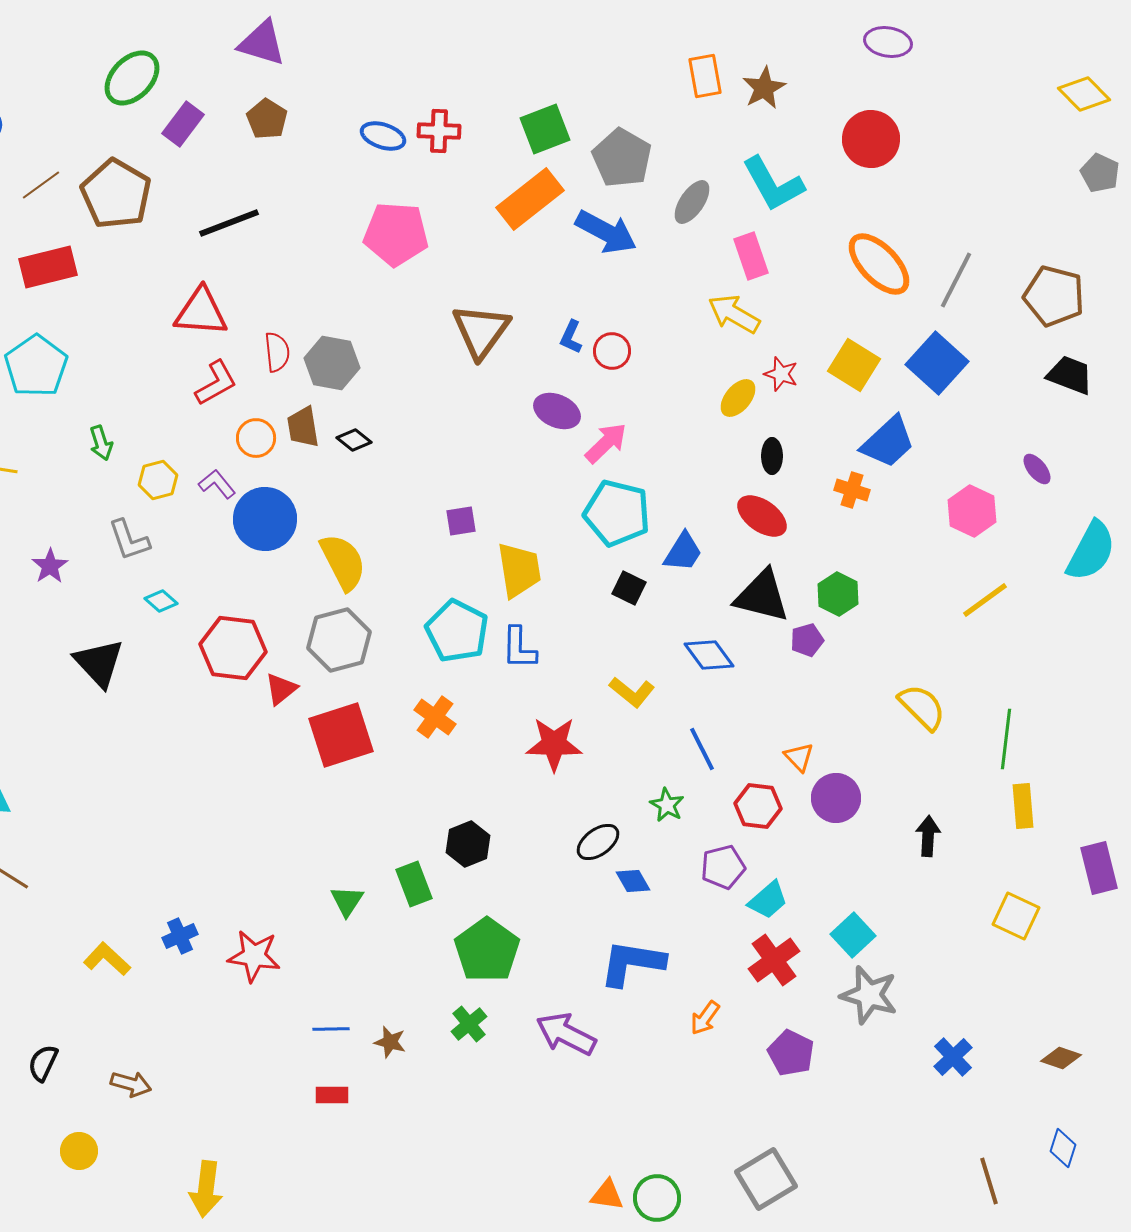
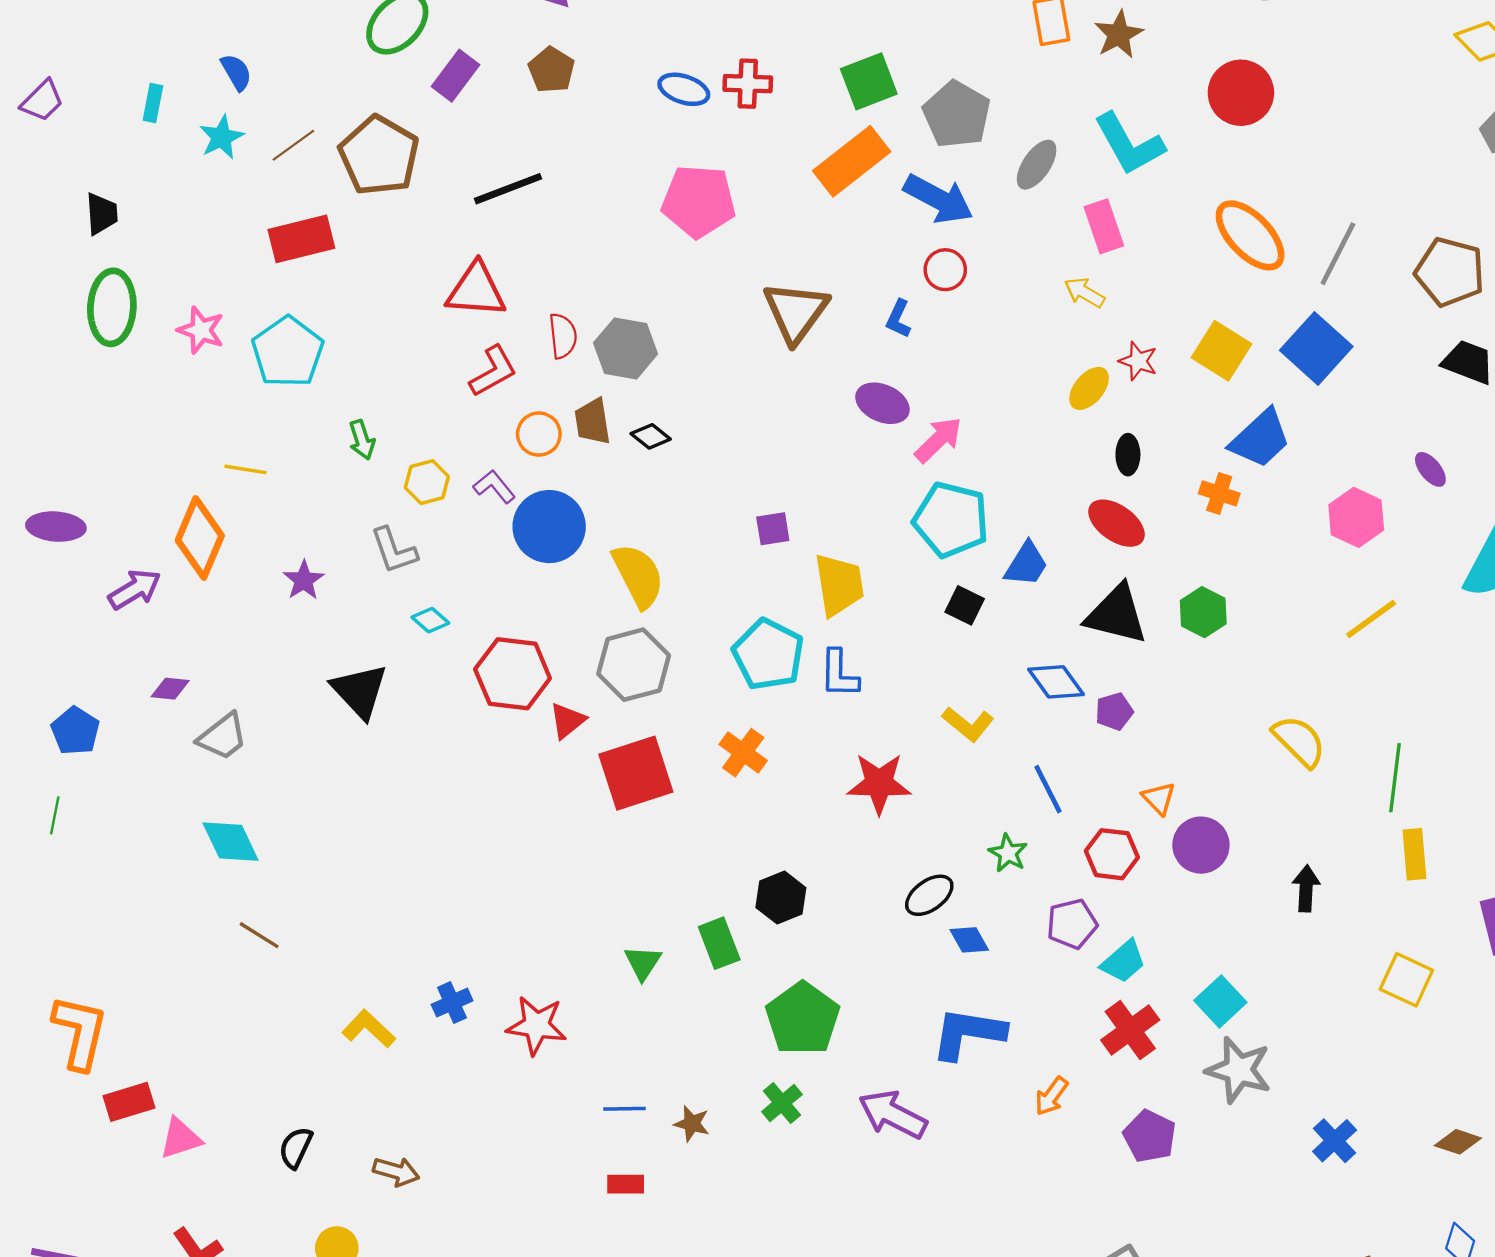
yellow arrow: (734, 314) -> (1085, 293), size x0.7
red circle: (612, 351) -> (945, 270), moved
purple pentagon: (807, 640) -> (1114, 711), moved

